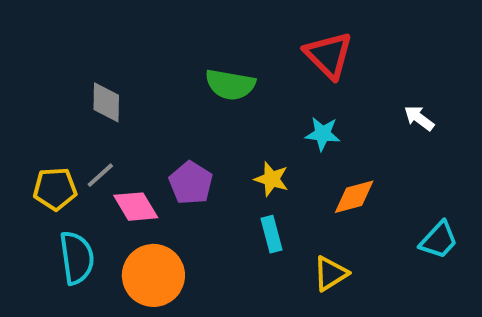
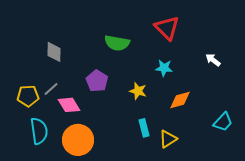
purple pentagon: (191, 183) -> (97, 81), moved
cyan rectangle: (271, 234) -> (144, 128), moved

